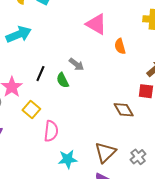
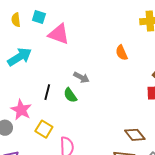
pink triangle: (96, 24) -> (59, 34), moved
brown diamond: (124, 110) -> (135, 135), moved

